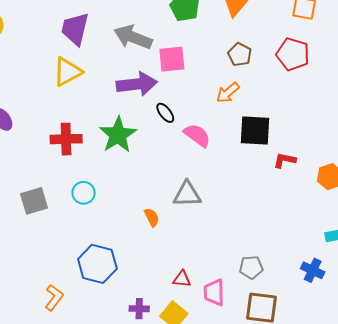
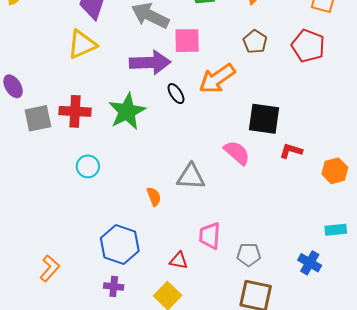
orange arrow: (228, 93) -> (217, 79), moved, size x1.5
pink semicircle: (197, 135) -> (237, 153), moved
gray square: (34, 201) -> (38, 118), moved
blue hexagon: (97, 264) -> (120, 244), moved
pink trapezoid: (214, 292) -> (210, 236), moved
purple cross: (139, 309) -> (114, 286), moved

